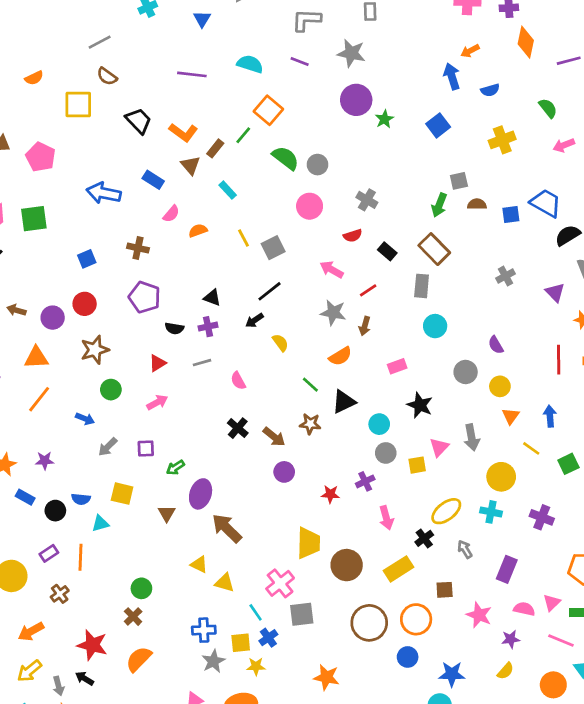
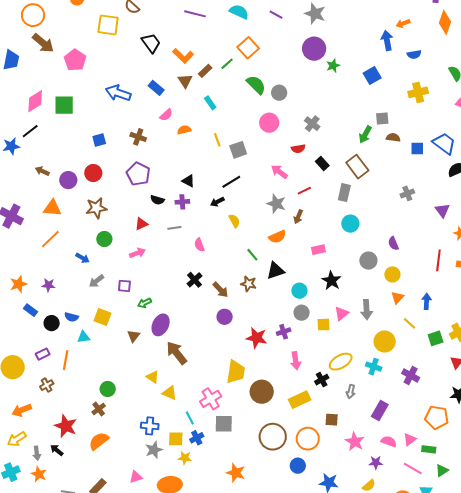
red star: (330, 494) -> (257, 338), size x1.5
gray arrow: (465, 549) -> (351, 392), turned -144

